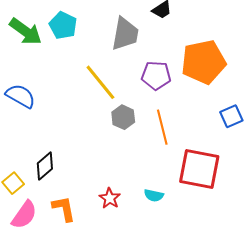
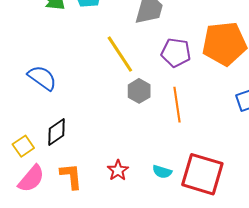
blue semicircle: (21, 96) -> (42, 78), moved
red square: (199, 169) -> (202, 174), moved

